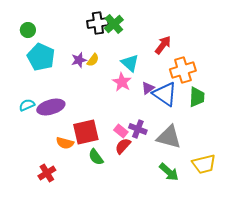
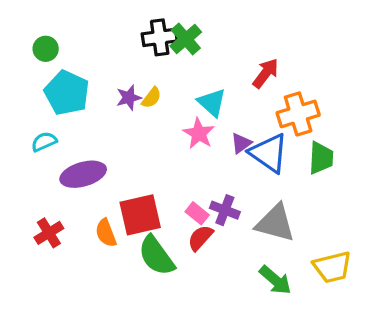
cyan semicircle: (27, 105) -> (44, 142), moved
orange semicircle: (65, 143) -> (106, 233), turned 54
green semicircle: (96, 157) -> (156, 256), size x1.5
red cross: (47, 173) -> (49, 233), moved

